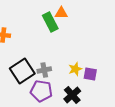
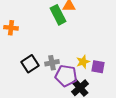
black square: (22, 71) -> (30, 64), size x0.7
purple pentagon: (41, 91) -> (66, 76), moved

